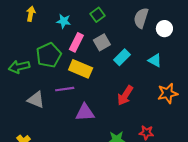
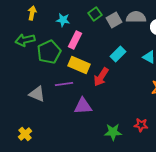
gray semicircle: (141, 18) -> (136, 17), turned 72
gray square: (102, 42) -> (114, 20), moved
green arrow: (19, 67) -> (25, 40), moved
red arrow: (125, 95) -> (101, 77), moved

